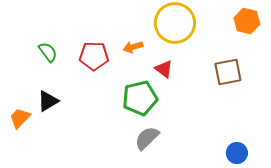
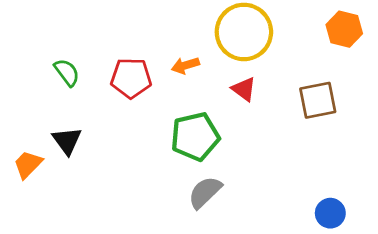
red triangle: (164, 69) -> (244, 89), moved
black triangle: (48, 101) -> (67, 141), turned -35

